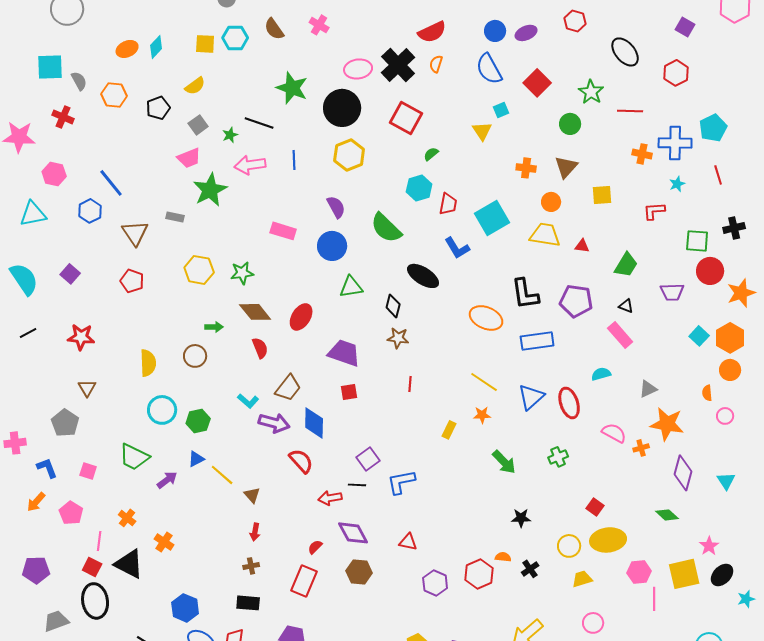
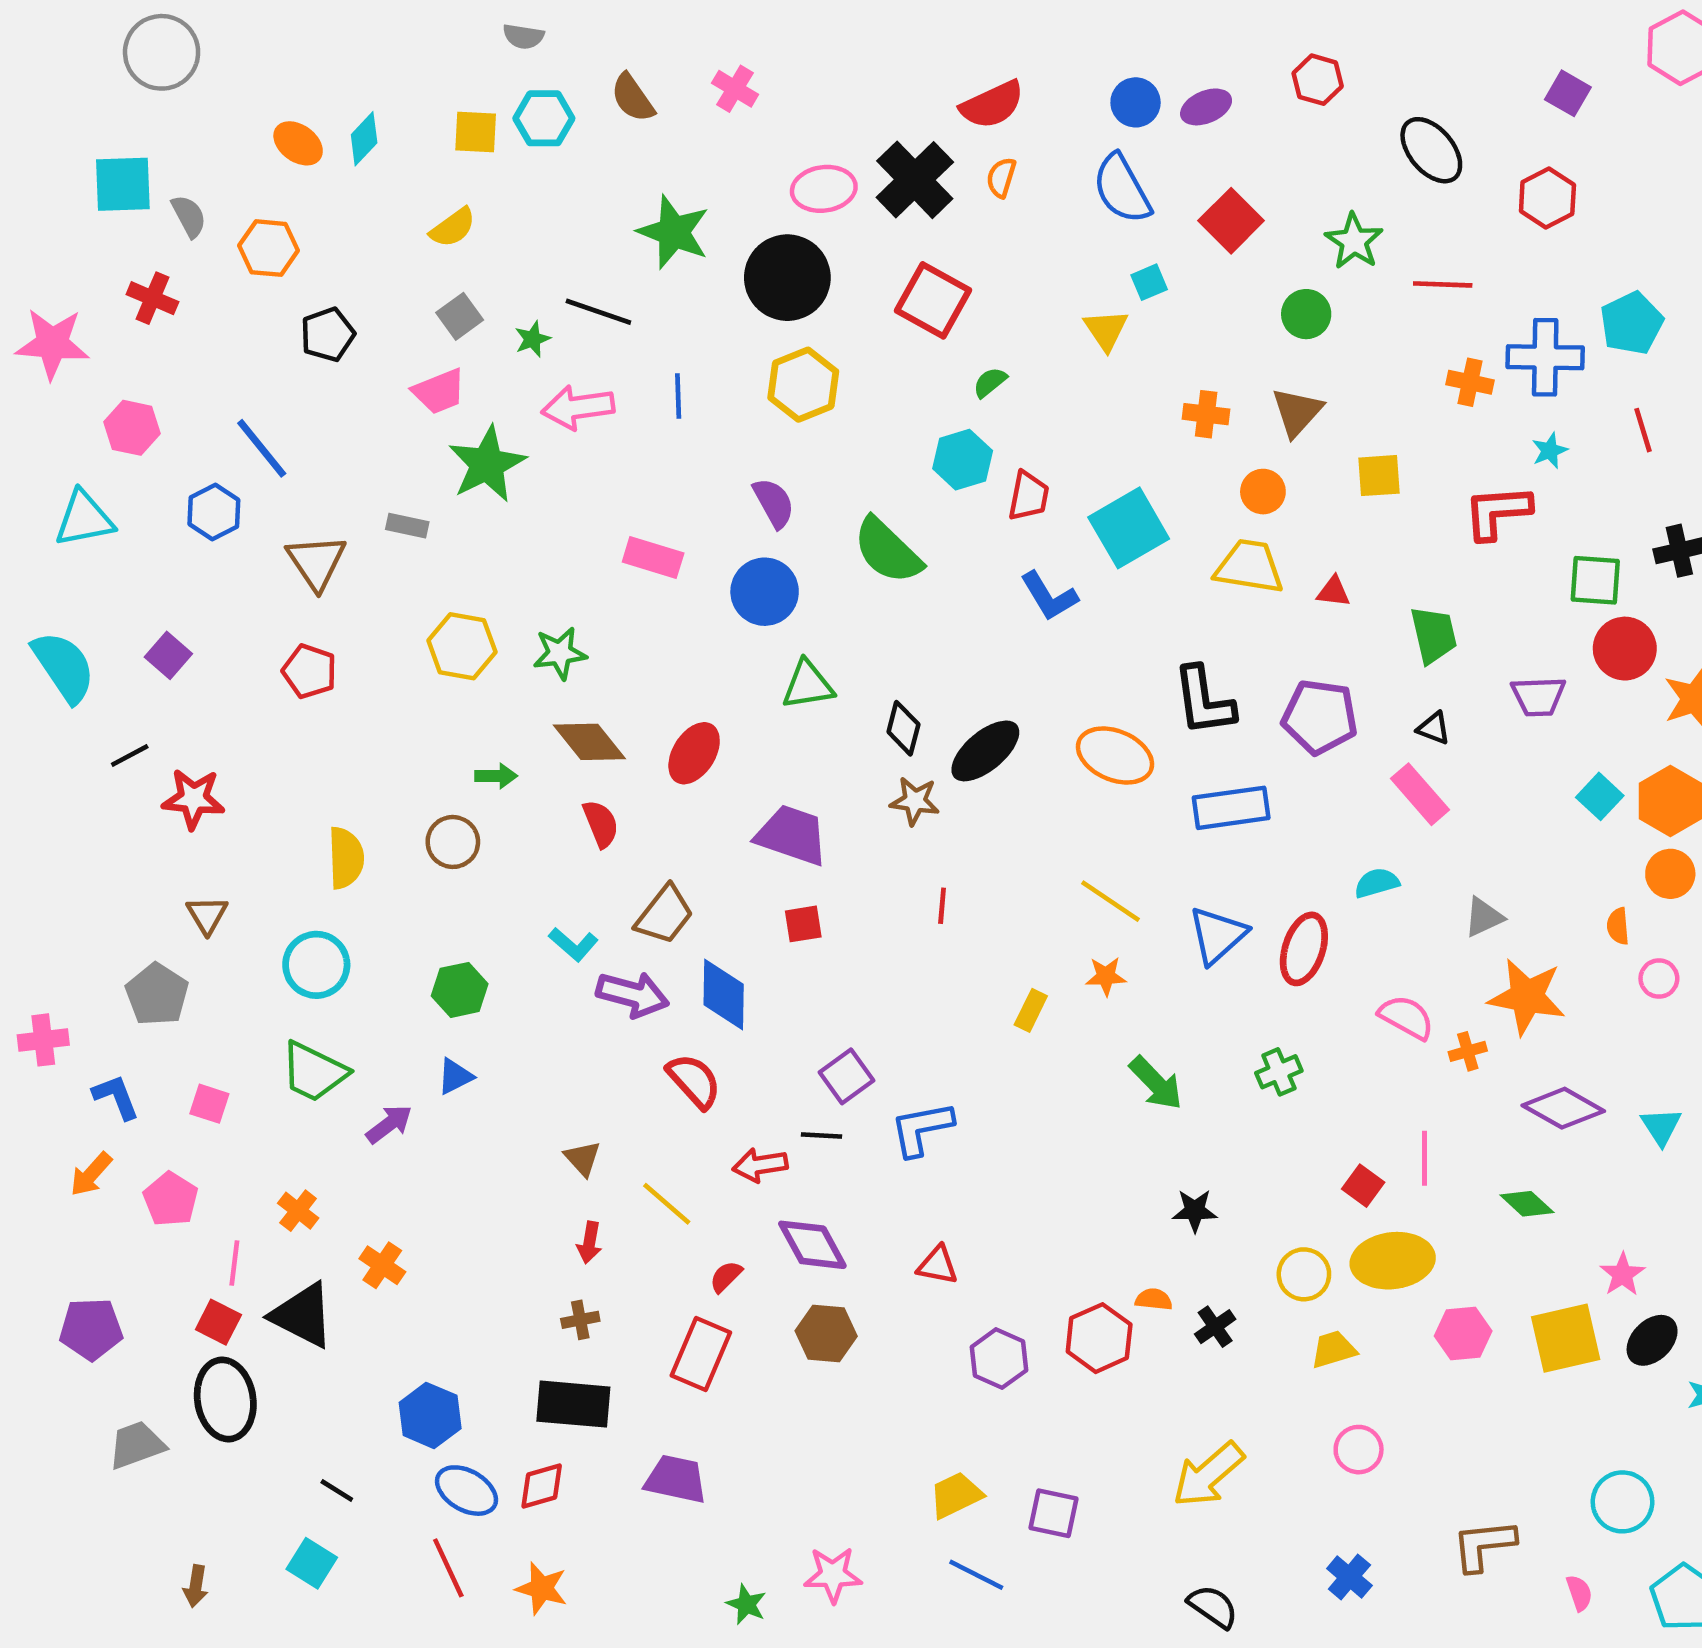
orange ellipse: (127, 49) -> (298, 143), turned 60
black pentagon: (158, 108) -> (328, 335), moved
red L-shape: (654, 211) -> (1497, 512), size x1.4
green trapezoid: (626, 265) -> (1434, 635), turned -44
black ellipse: (423, 276) -> (985, 751), moved, turned -72
black line: (28, 333) -> (130, 756), moved
red ellipse: (569, 403) -> (1304, 949), turned 36
cyan circle: (162, 410) -> (316, 965), moved
purple diamond: (683, 473) -> (1563, 1108), turned -76
yellow line: (222, 475) -> (667, 1204), moved
pink line: (654, 599) -> (1425, 1158), moved
black rectangle: (248, 603) -> (573, 1404), size x1.4

